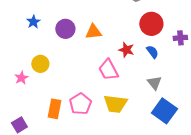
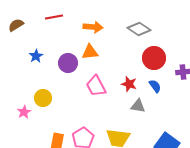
orange triangle: (93, 32) -> (90, 52), moved
pink trapezoid: (108, 70) -> (96, 86), moved
gray triangle: (154, 83) -> (138, 106), moved, turned -42

